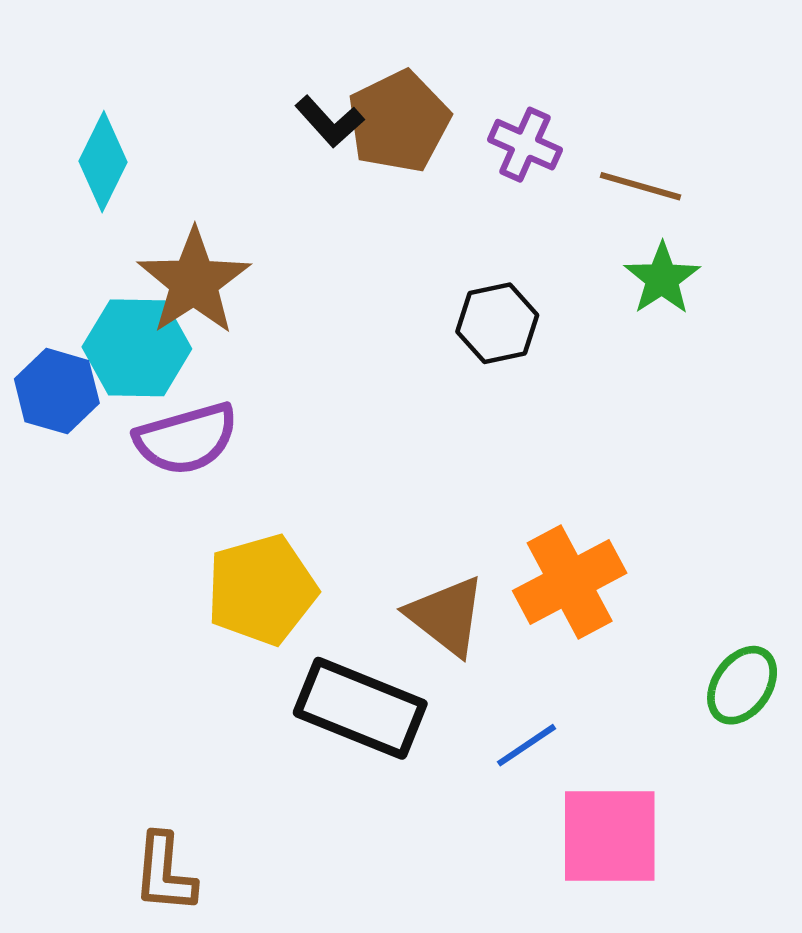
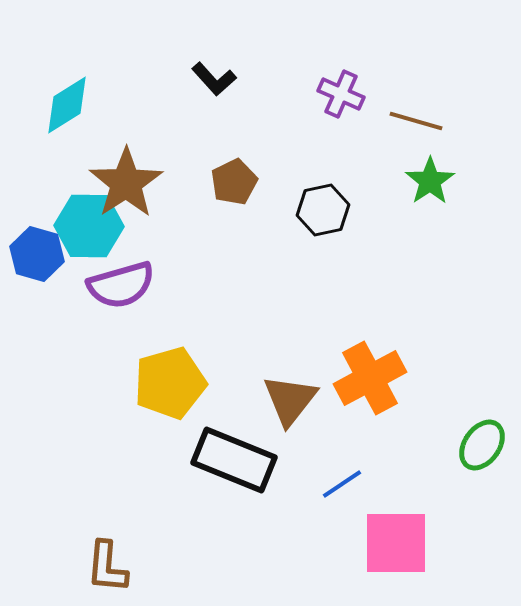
brown pentagon: (399, 122) -> (234, 182), moved, size x0.7
cyan diamond: (103, 162) -> (67, 105), turned 32
brown triangle: (446, 616) -> (290, 400), turned 30

